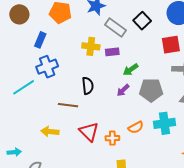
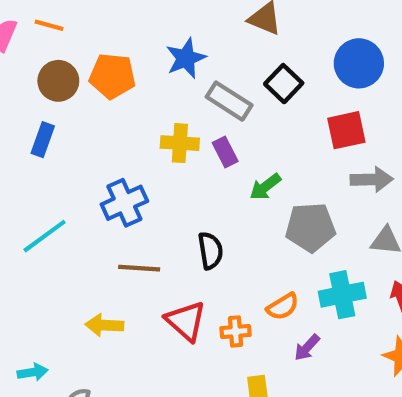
brown circle: (19, 14) -> (58, 81), moved
blue rectangle: (40, 40) -> (43, 140), moved
purple rectangle: (112, 52) -> (225, 152), turned 72
blue cross: (47, 67) -> (124, 203), moved
black semicircle: (88, 86) -> (210, 251), moved
purple arrow: (123, 90) -> (307, 348), moved

